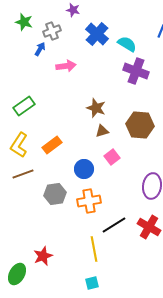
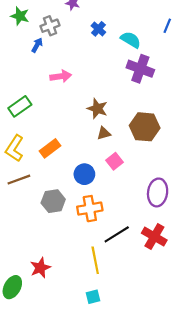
blue cross: (97, 34) -> (98, 29), size x0.6
pink arrow: (66, 66) -> (61, 76), moved

